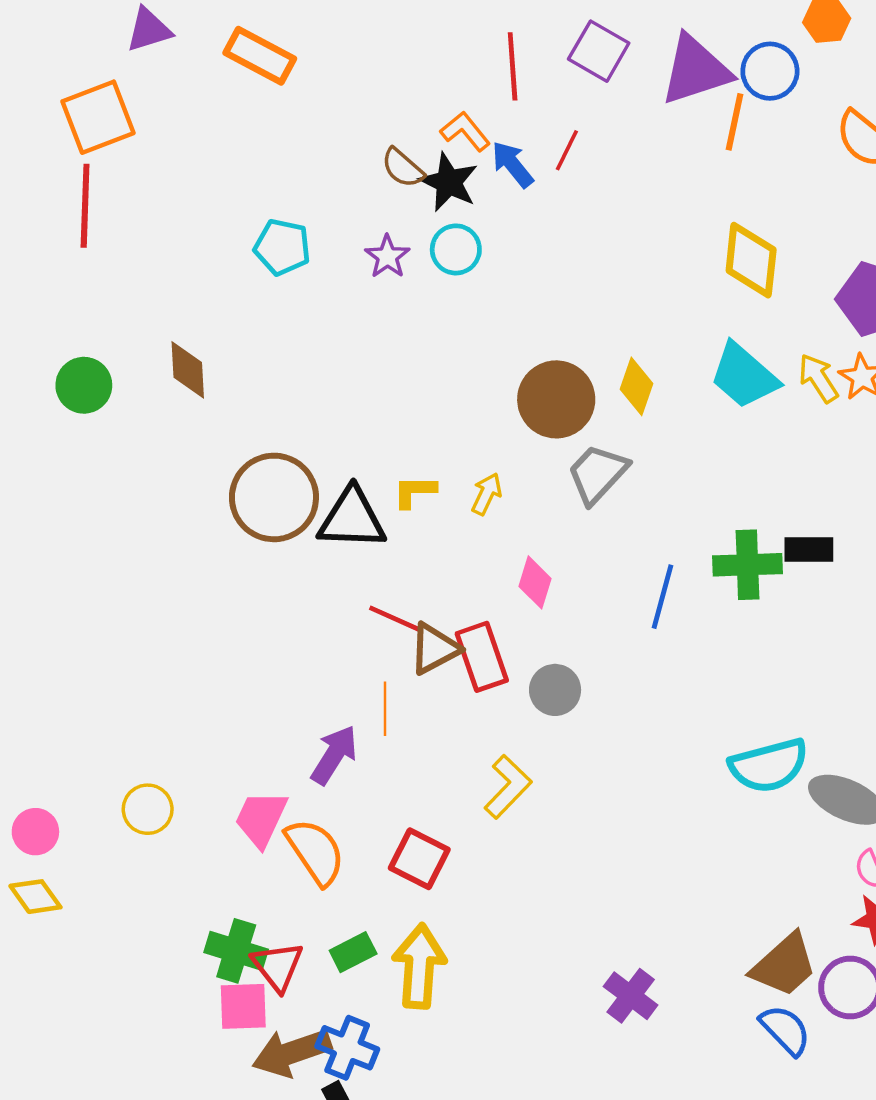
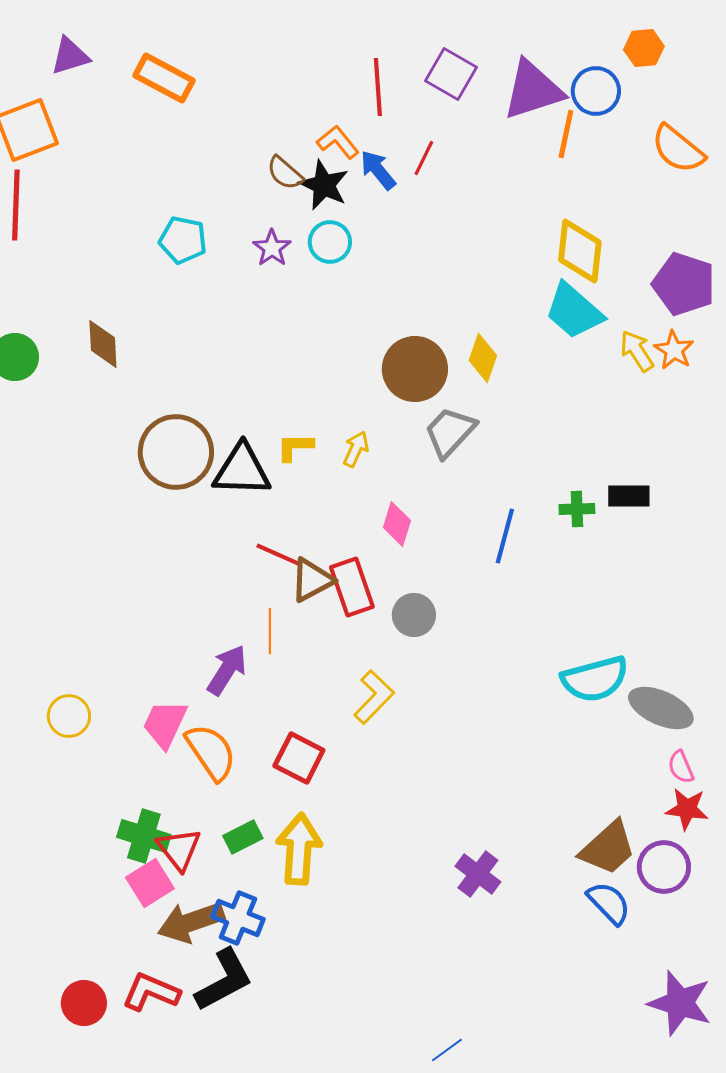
cyan trapezoid: (744, 376) -> (574, 311), moved
green cross: (748, 565) -> (577, 509), size x0.6
pink square: (243, 1006) -> (150, 883), turned -30

